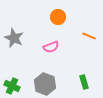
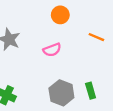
gray hexagon: (45, 84) -> (61, 93), moved

